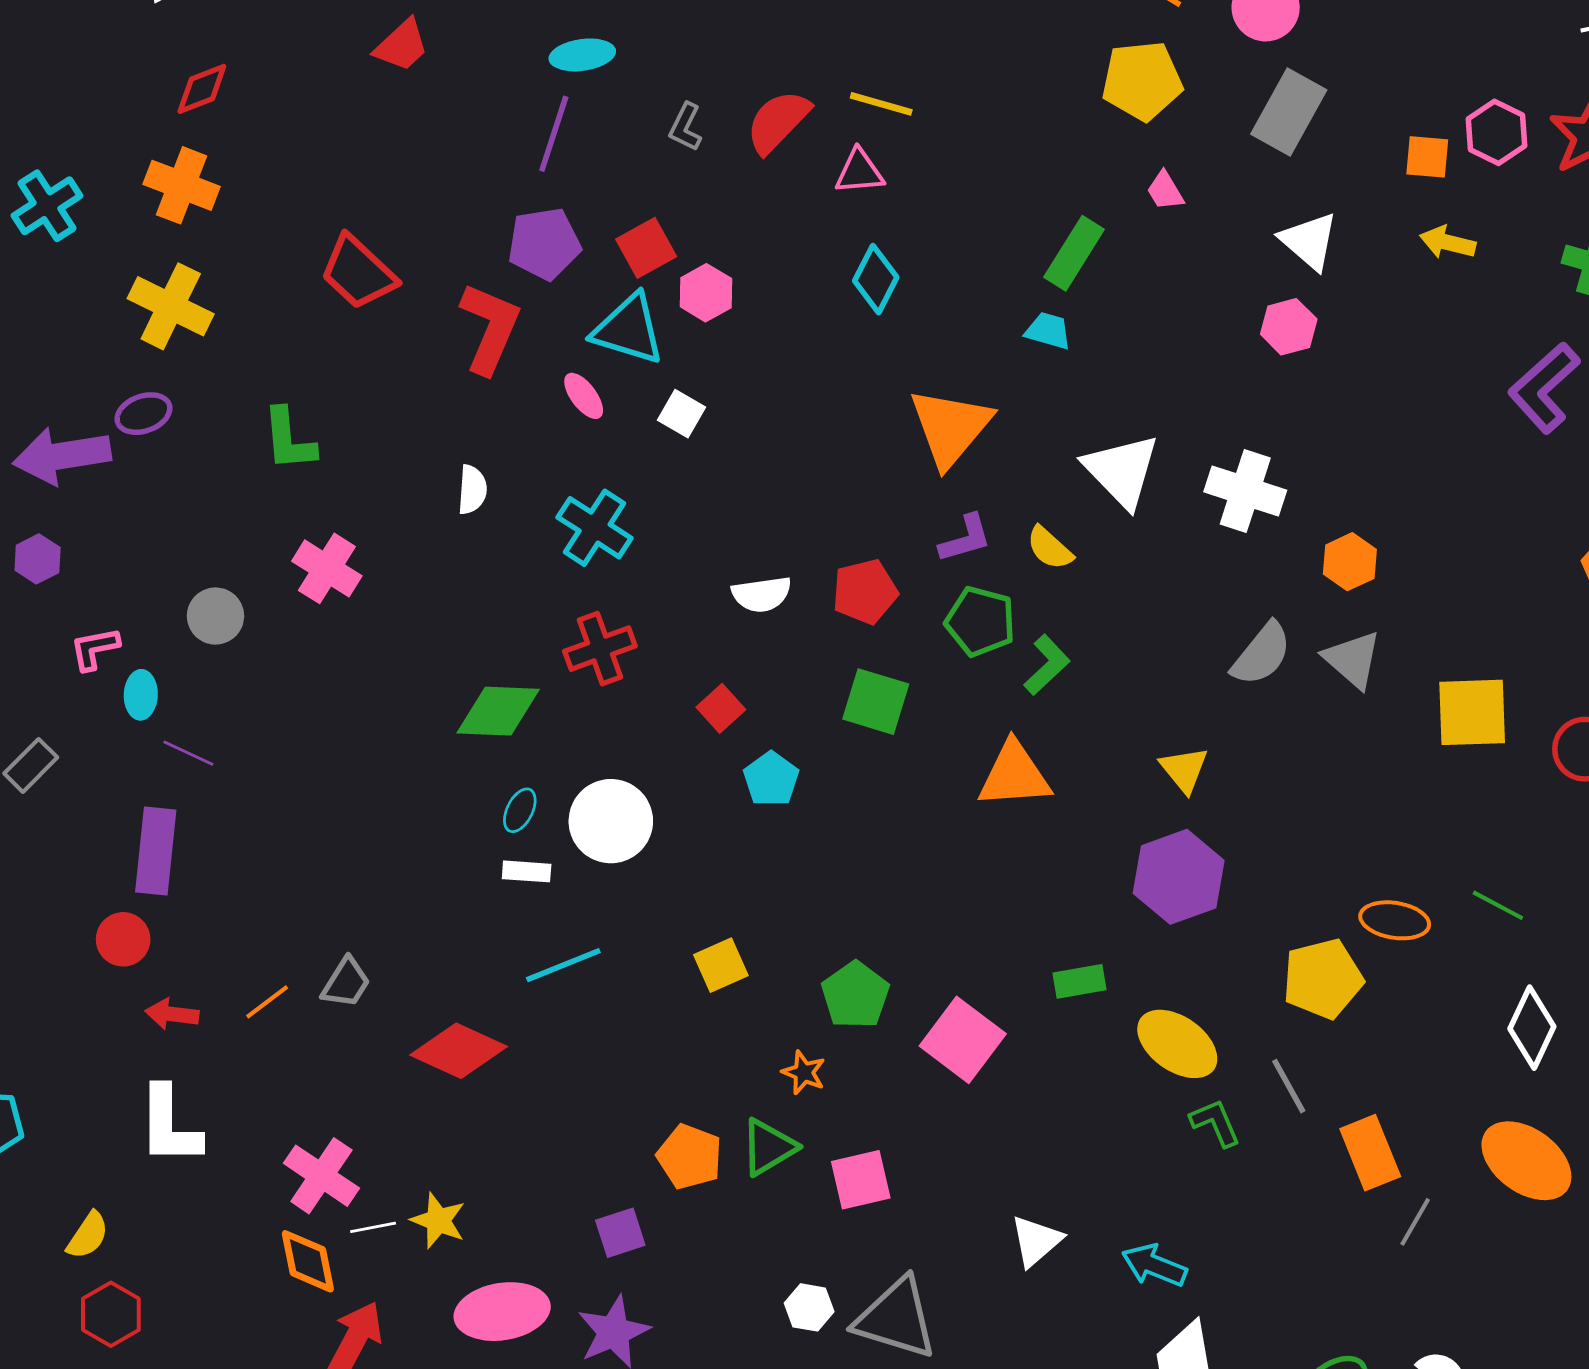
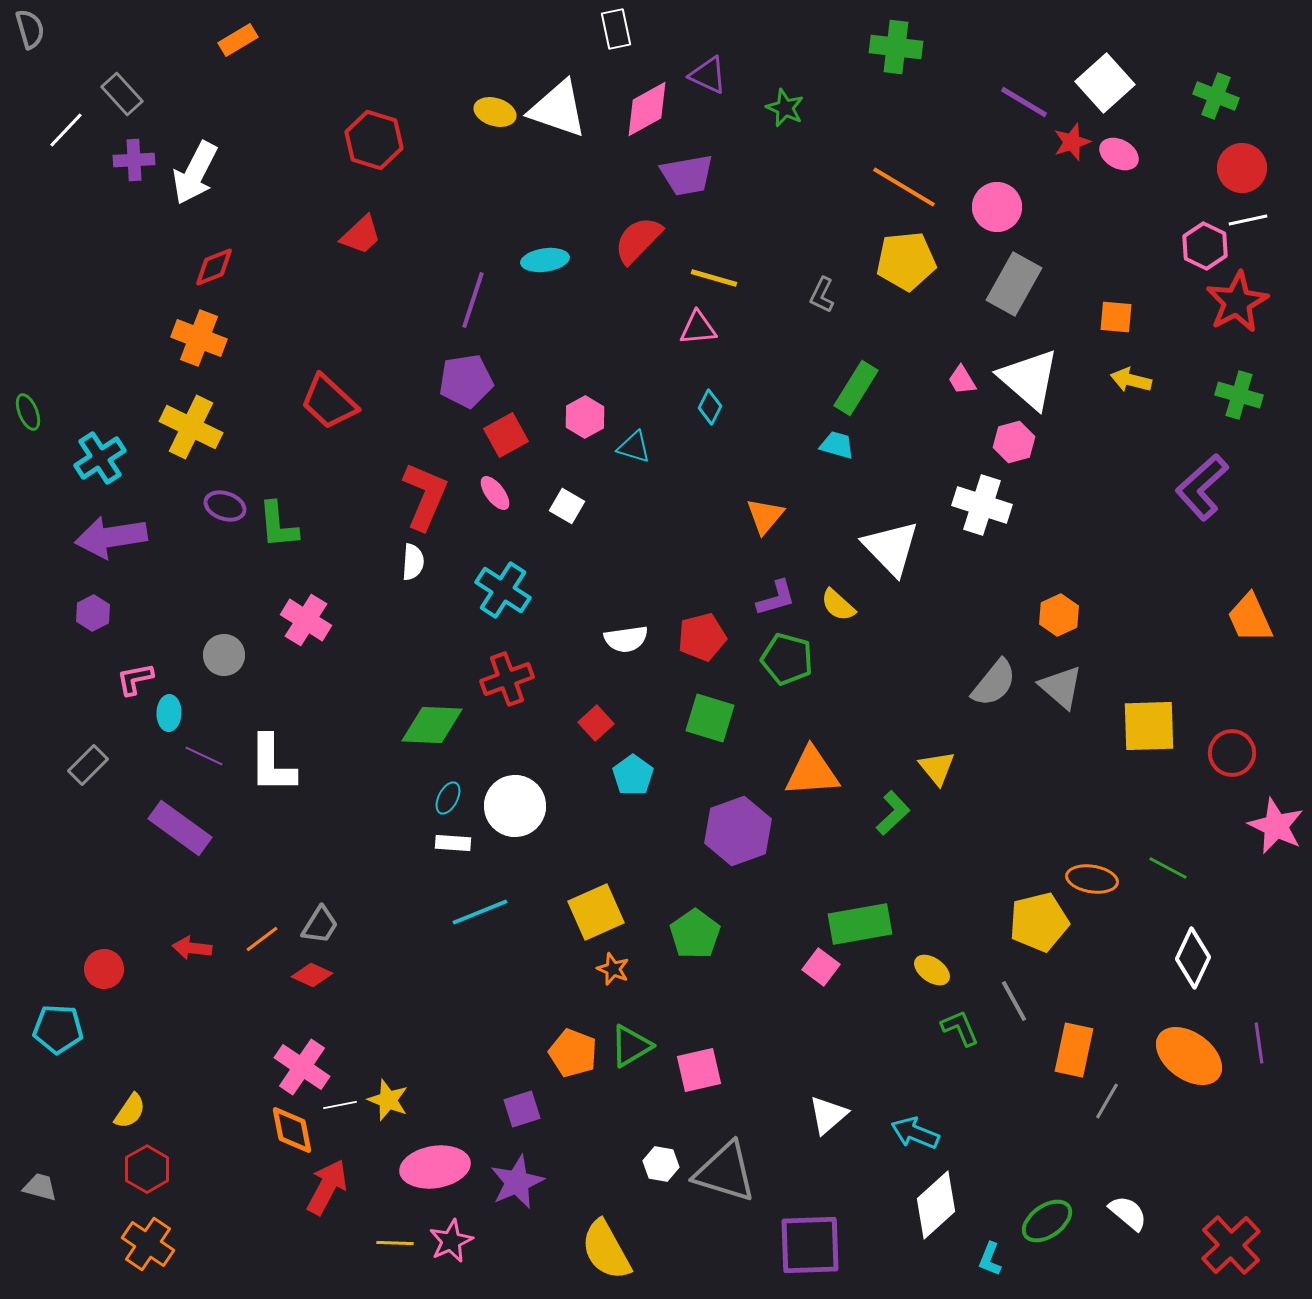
cyan ellipse: (582, 55) -> (545, 260), moved
red semicircle: (778, 122) -> (638, 240), moved
gray L-shape: (686, 127) -> (822, 295), moved
pink hexagon: (1497, 132) -> (1205, 246), moved
pink trapezoid: (1165, 191) -> (962, 380), moved
cyan cross: (47, 206) -> (100, 458), moved
white triangle: (1309, 241) -> (1029, 379), size x1.4
red square: (646, 248) -> (506, 435), moved
cyan diamond: (876, 279) -> (710, 407), size x0.7
red L-shape: (490, 328) -> (425, 496), moved
cyan triangle: (628, 329) -> (634, 447), moved, size x0.6
purple ellipse: (143, 414) -> (225, 506), moved, turned 39
orange triangle: (950, 427) -> (765, 516), size x0.6
white cross: (1245, 491) -> (982, 505), moved
green L-shape: (1047, 665) -> (893, 813), moved
purple rectangle: (156, 851) -> (180, 828), turned -60
purple hexagon: (1179, 877) -> (738, 831), moved
red circle: (123, 939) -> (104, 969), moved
yellow square: (721, 965) -> (596, 912), size x1.4
green rectangle: (1079, 981) -> (860, 924), size x1.6
pink square: (963, 1040) -> (821, 967), moved, size x0.6
yellow ellipse: (1177, 1044) -> (932, 970), size x0.6
red diamond: (459, 1051) -> (312, 975), moved, size x0.6
orange star: (804, 1072) -> (613, 969), moved
white L-shape: (169, 1125) -> (272, 764), moved
orange rectangle: (1370, 1153) -> (1074, 1050), turned 34

